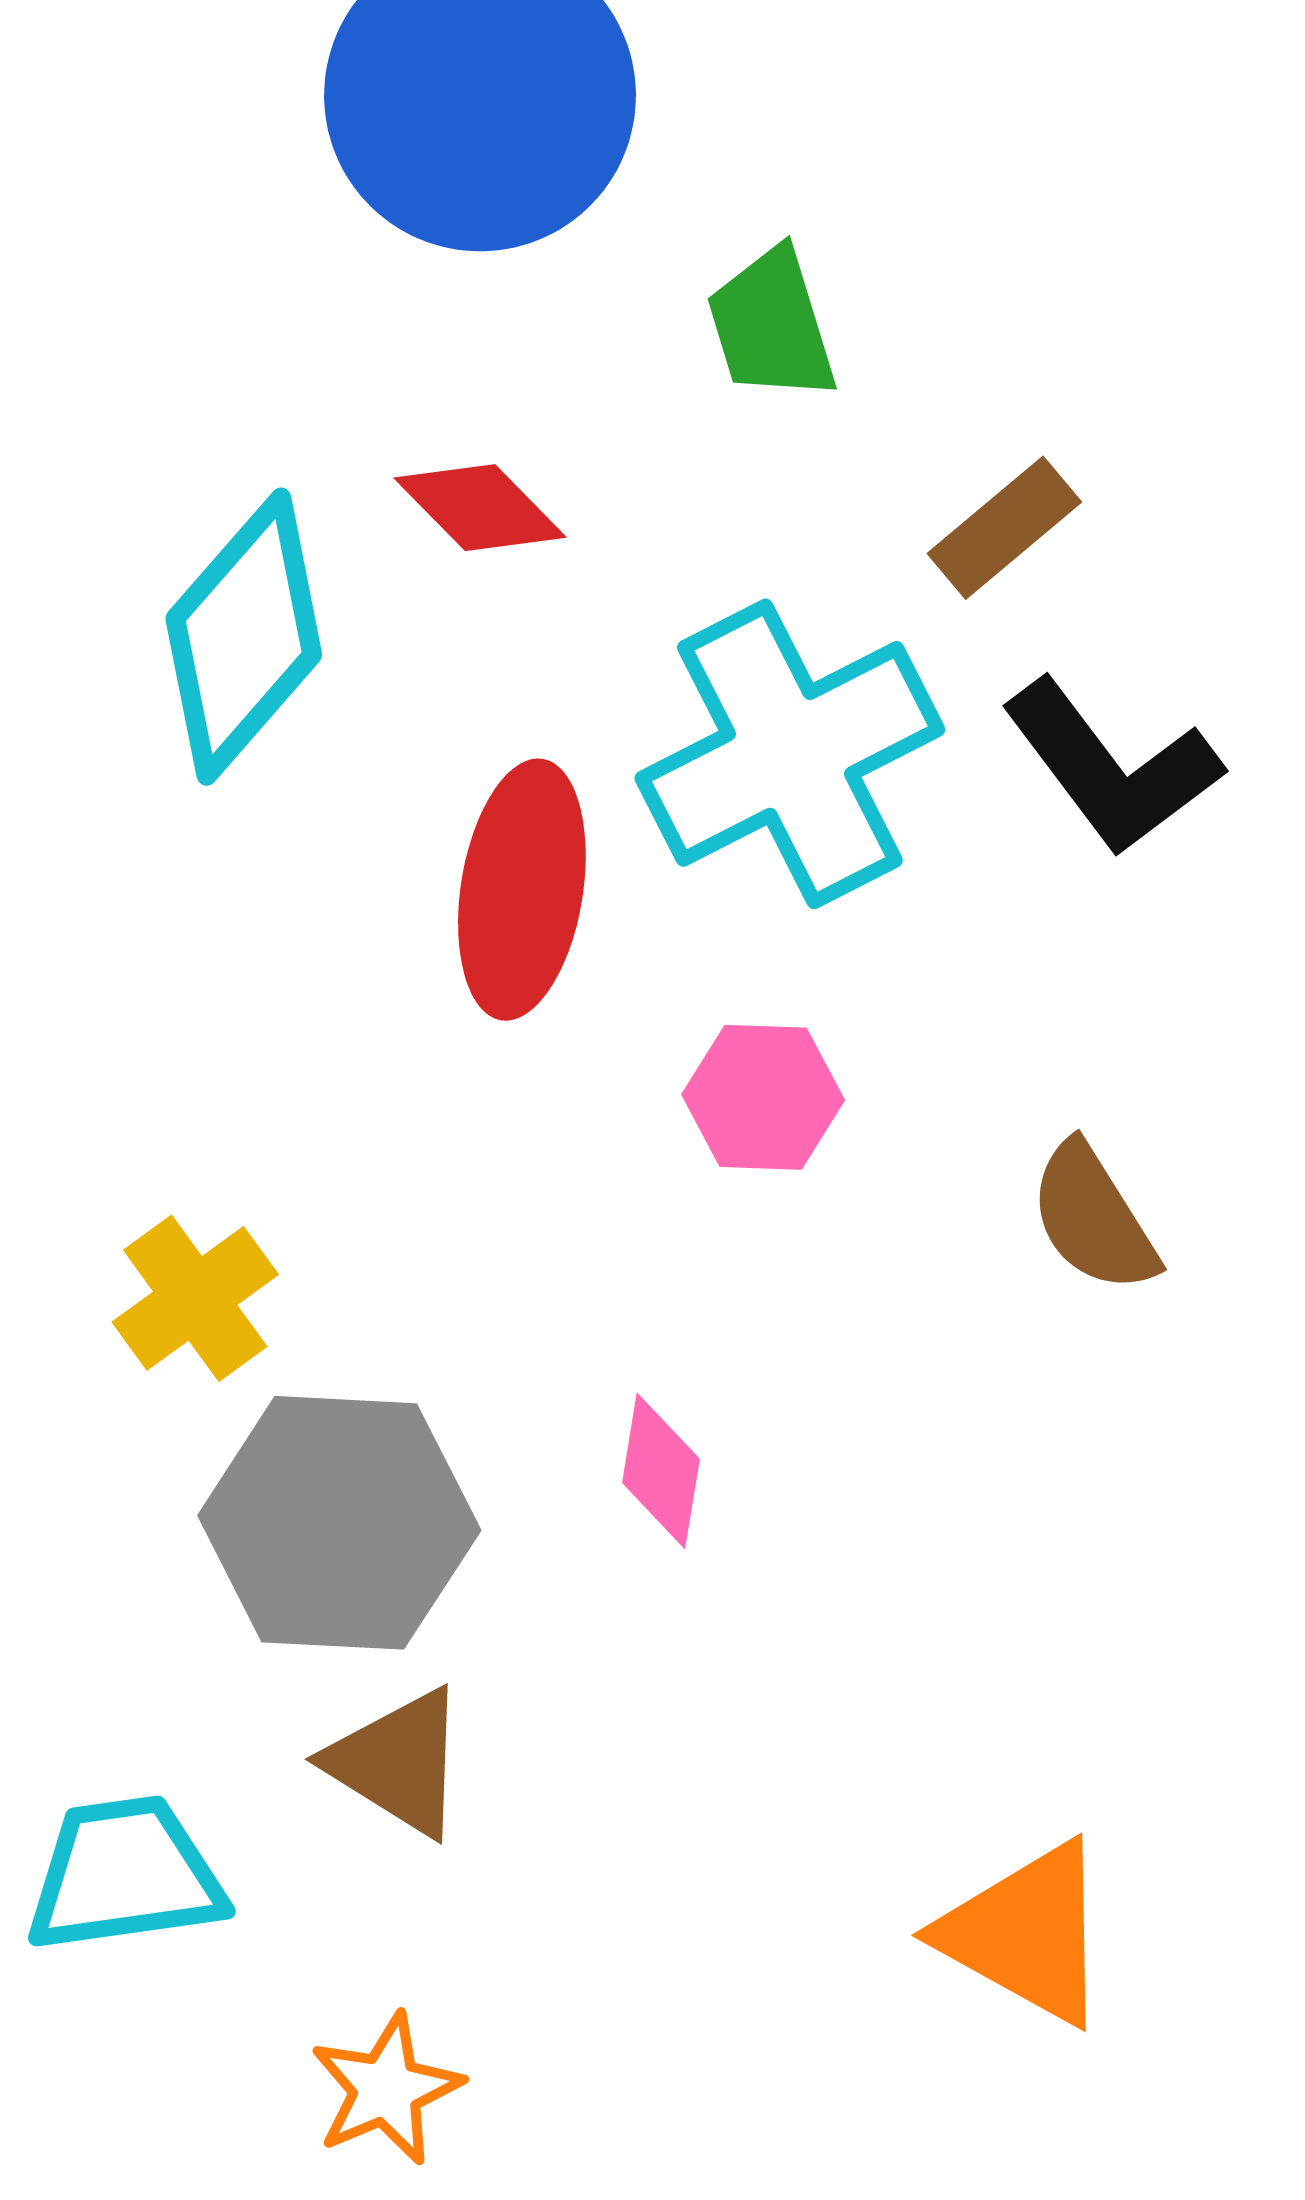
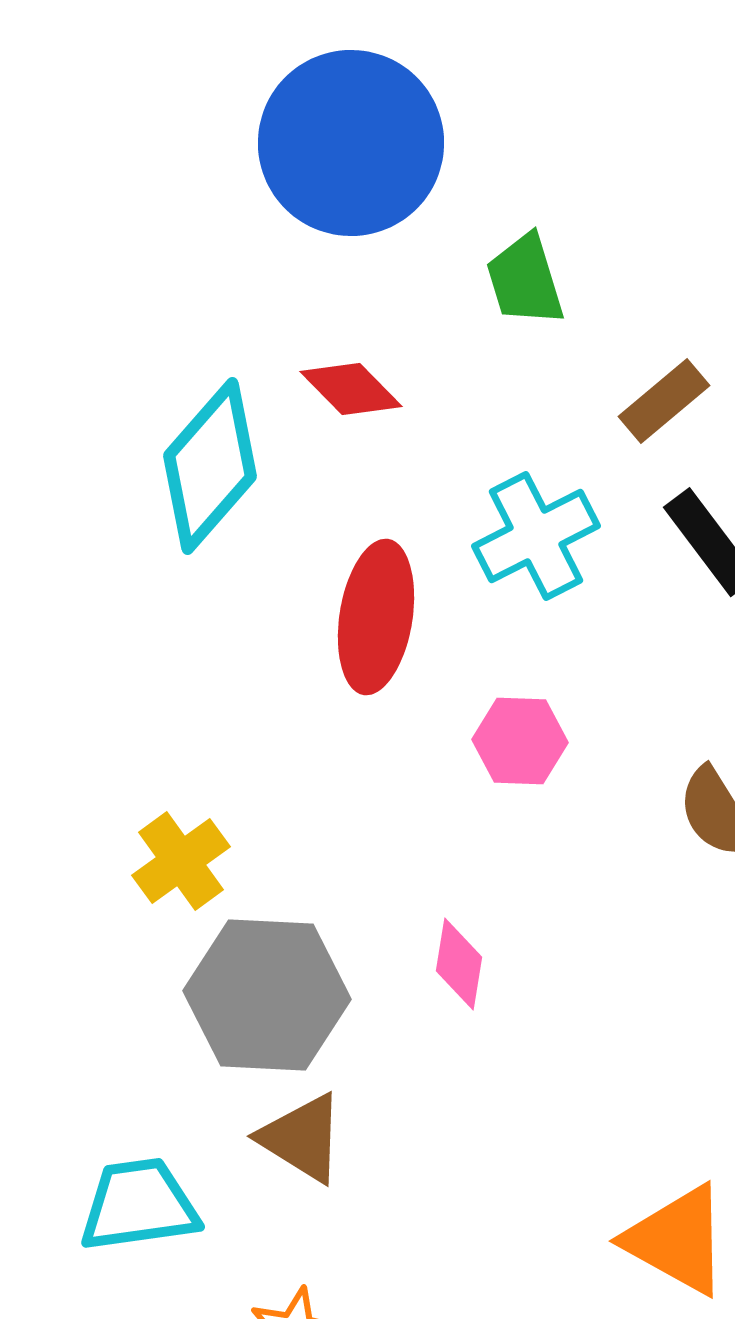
cyan cross: (790, 754) -> (536, 536), size x0.7

